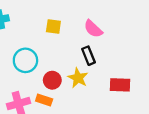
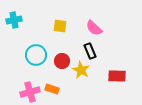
red circle: (52, 80) -> (62, 61), moved

